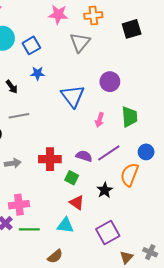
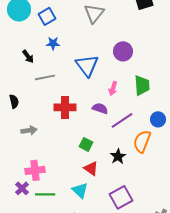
gray line: (19, 116) -> (45, 77), moved
purple semicircle: (84, 156) -> (100, 108), moved
red cross: (50, 159) -> (65, 107), moved
cyan triangle: (65, 225) -> (80, 190), turned 36

